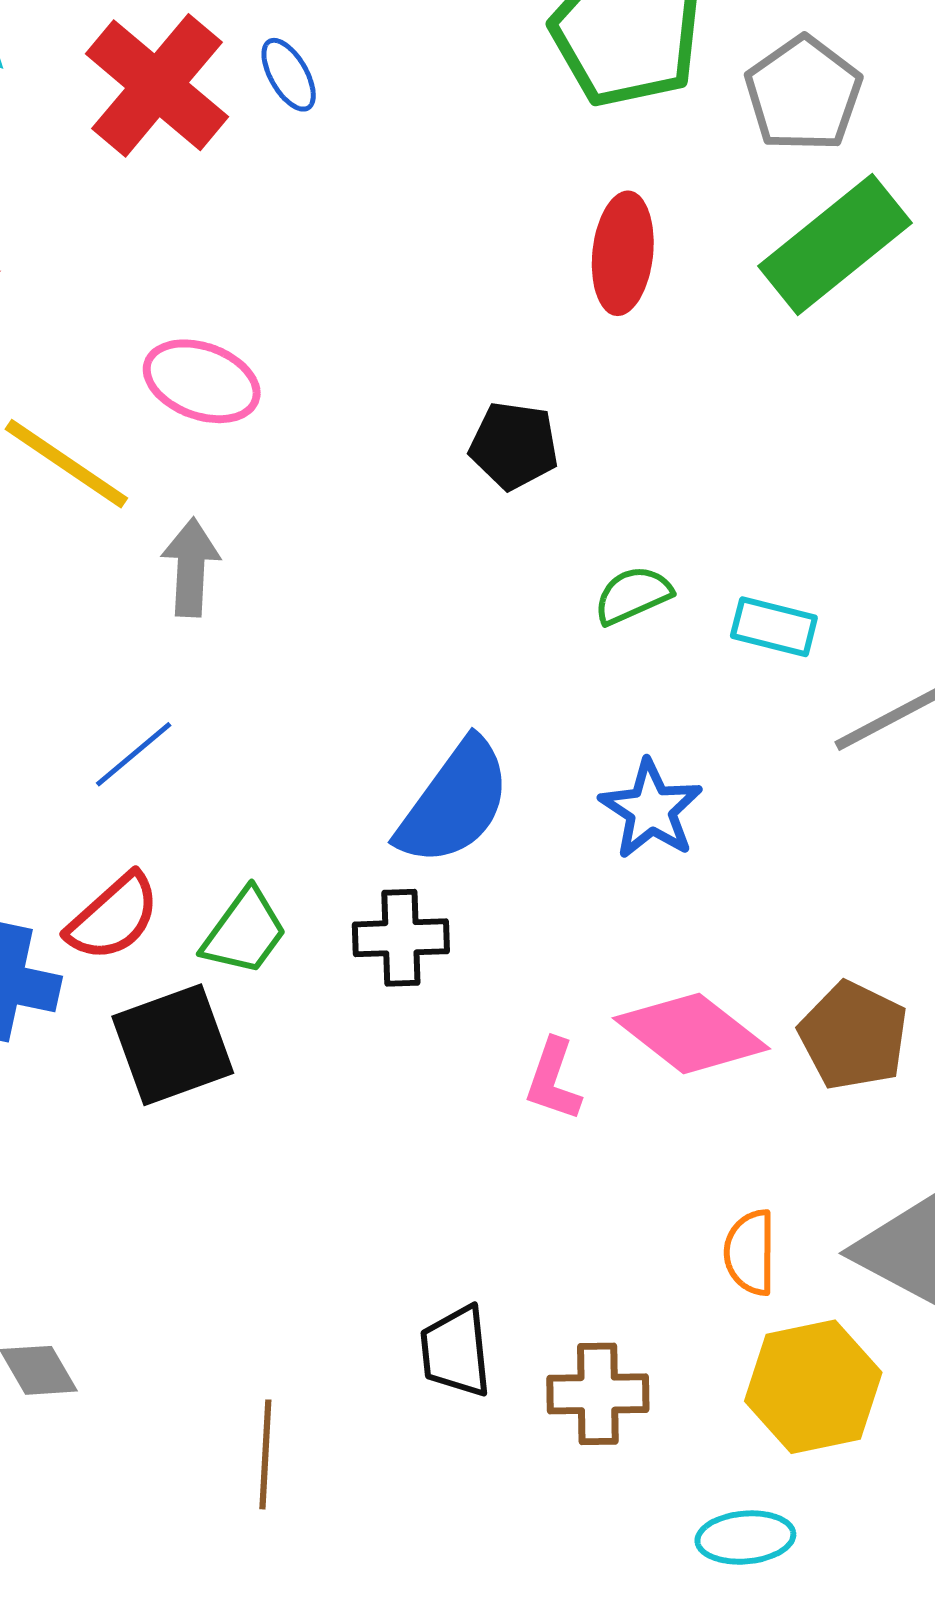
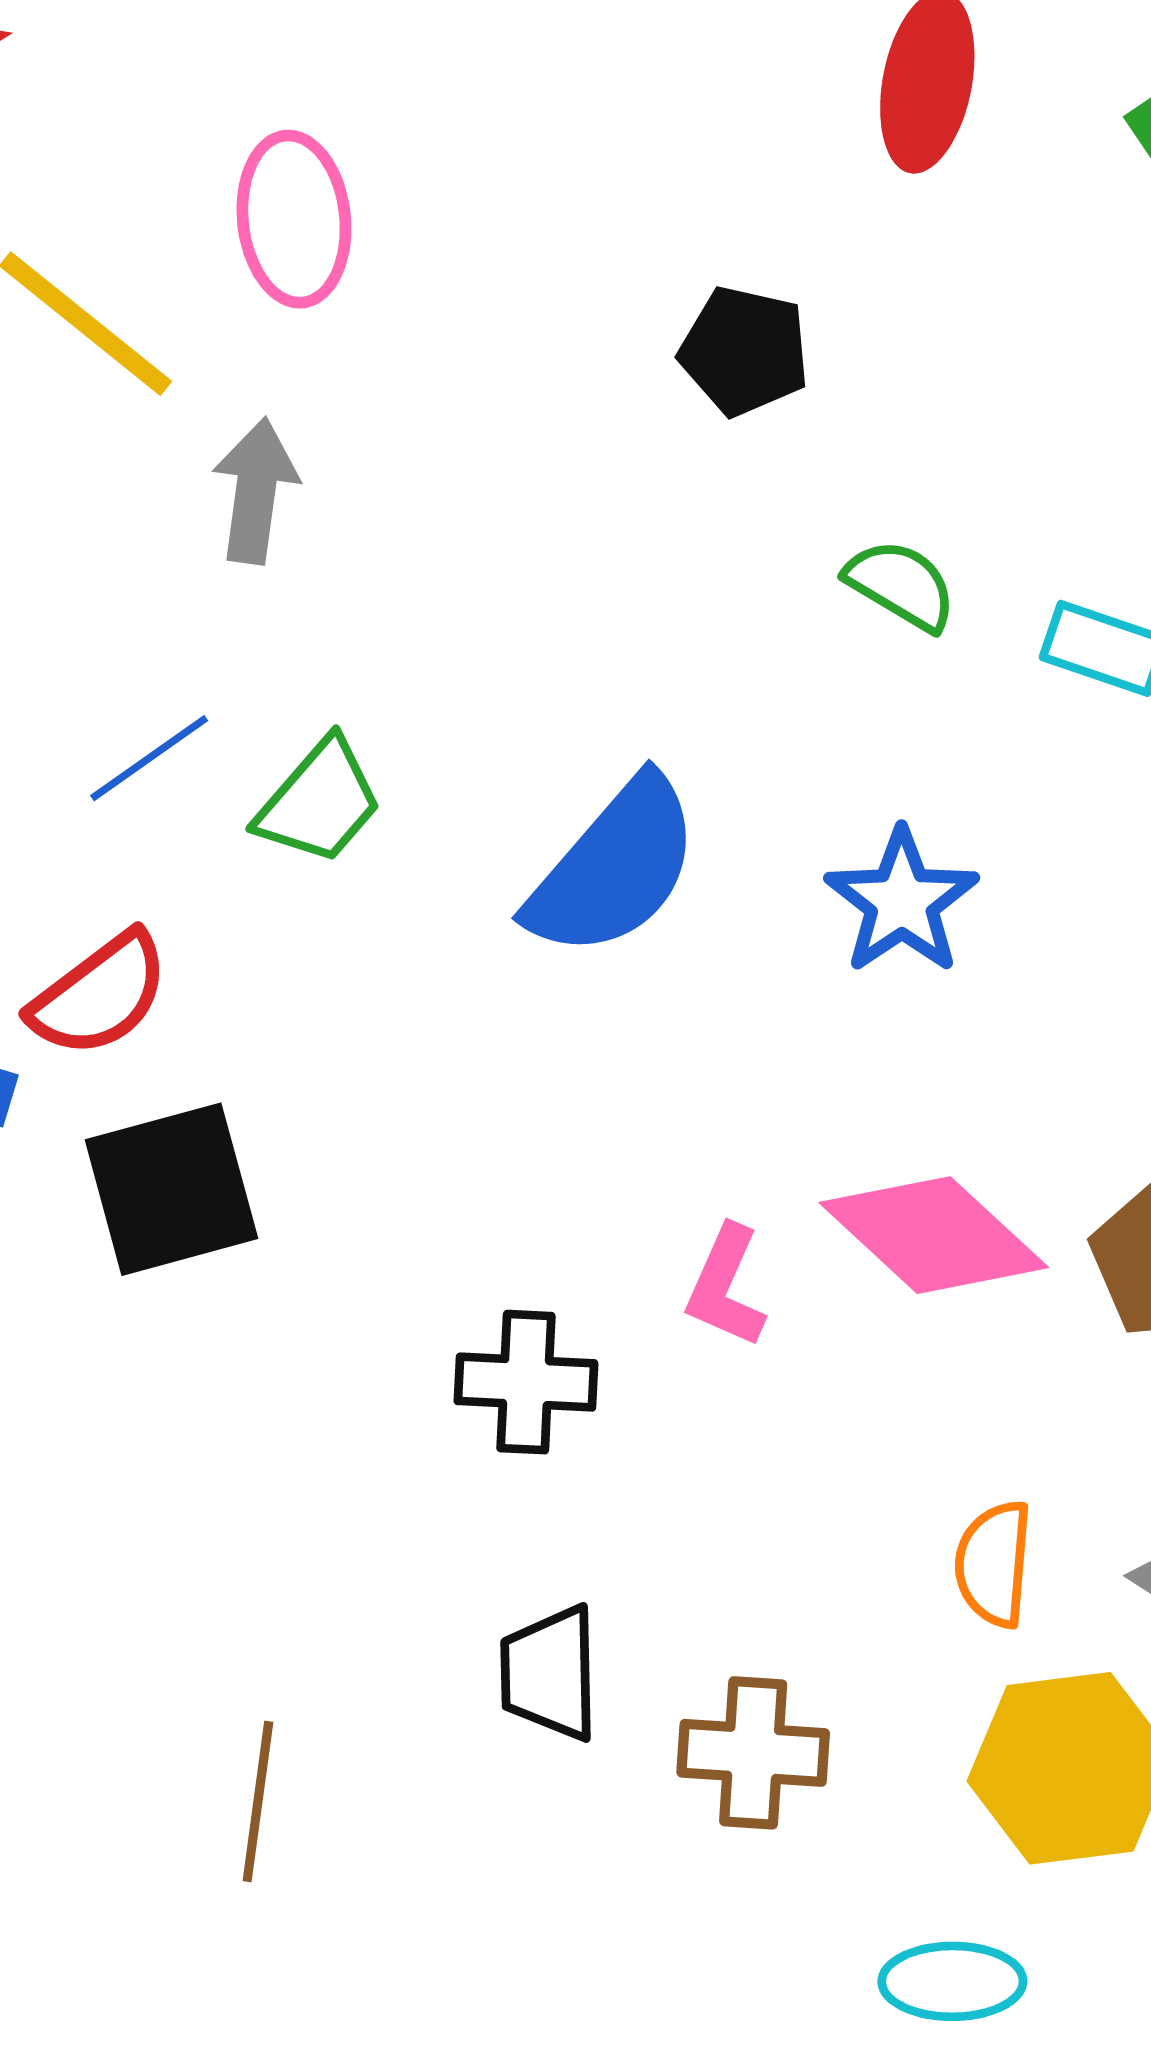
pink ellipse: (202, 381) -> (294, 219), turned 59
green semicircle: (633, 595) -> (901, 585), turned 50
green trapezoid: (244, 932) -> (319, 802), moved
black cross: (401, 938) -> (526, 1382), moved

